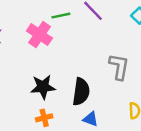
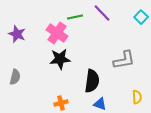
gray L-shape: (119, 67) -> (124, 60), turned 70
black star: (43, 87) -> (60, 59), moved

